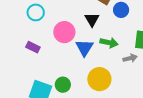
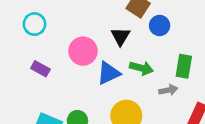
cyan circle: (36, 12) -> (34, 24), moved
blue triangle: (84, 48) -> (109, 73), turned 30

